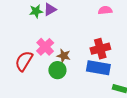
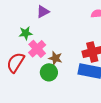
green star: (36, 11) -> (26, 33), moved

